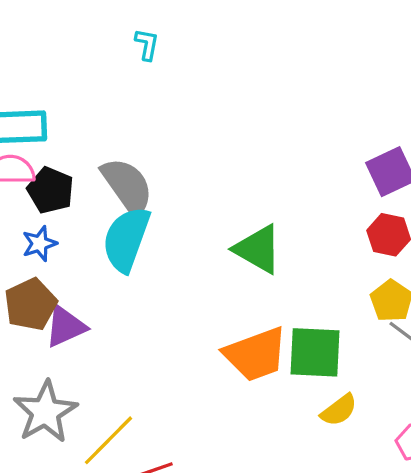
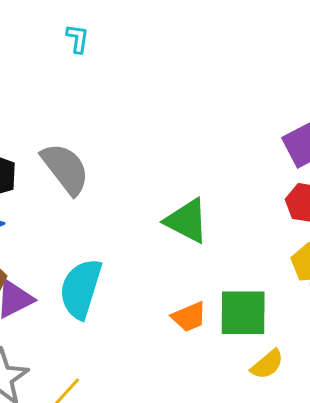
cyan semicircle: (126, 239) -> (81, 289), moved
orange trapezoid: (256, 354) -> (189, 317), size x0.6

